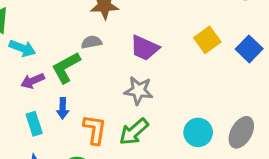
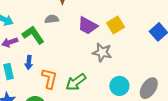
yellow square: (207, 40) -> (116, 25), moved
green L-shape: (66, 67) -> (33, 35), turned 80
gray star: (139, 91) -> (102, 52), moved

